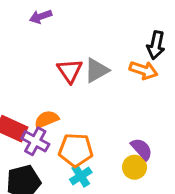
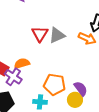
orange pentagon: (76, 150) -> (54, 84), moved
cyan cross: (81, 176) -> (40, 102), turned 32

